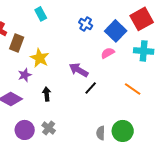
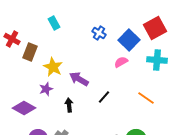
purple arrow: (79, 70) -> (79, 79), moved
purple star: (25, 75) -> (46, 89), moved
black arrow: (47, 94) -> (69, 105), moved

